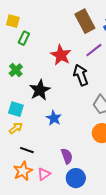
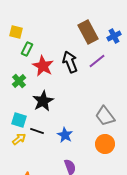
red star: (61, 55) -> (43, 66), moved
black arrow: (81, 75) -> (70, 62), moved
blue star: (54, 118) -> (65, 135), moved
black line: (27, 150) -> (37, 131), moved

